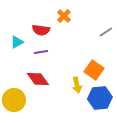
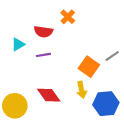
gray line: (106, 32) -> (112, 56), moved
orange square: (94, 70) -> (89, 67), moved
red diamond: (38, 79) -> (49, 95), moved

